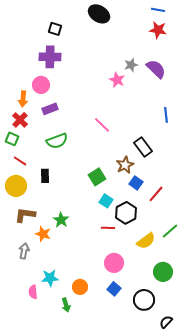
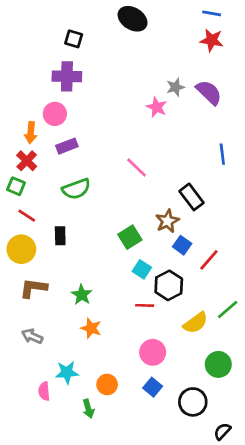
orange star: (43, 234) -> (91, 328), moved
gray arrow: (24, 251) -> (32, 336), turned -77

